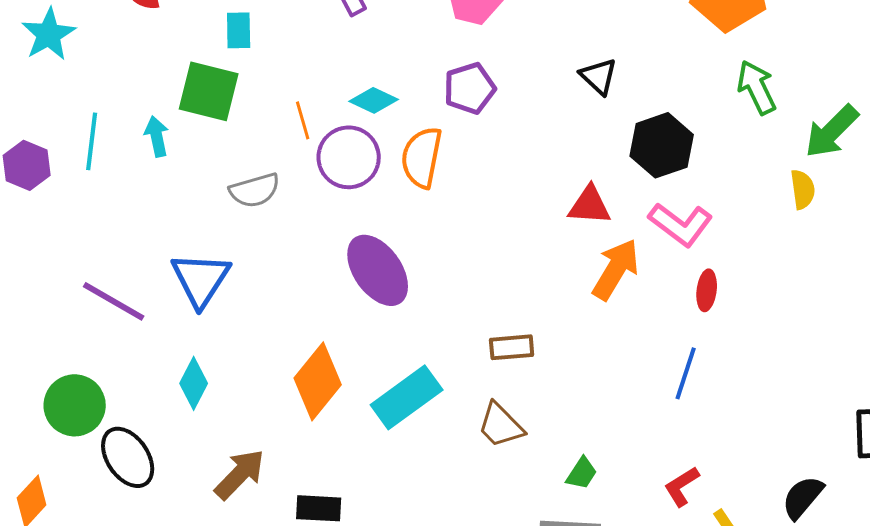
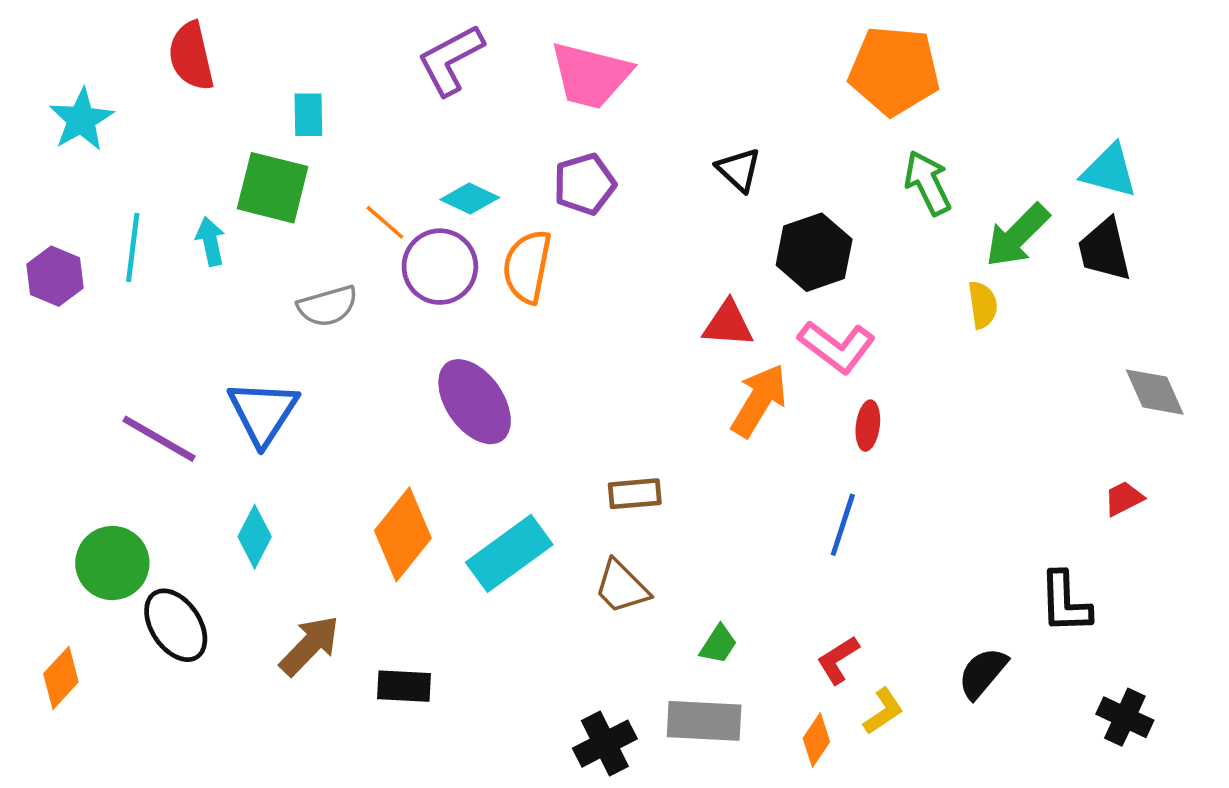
orange line: (303, 120) -> (385, 222), turned -33

